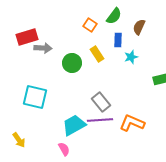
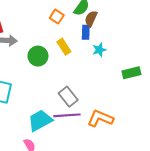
brown semicircle: (139, 27) -> (91, 19), moved

